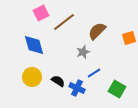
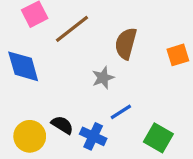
brown semicircle: (97, 31) -> (126, 44), turned -30
yellow circle: (32, 77) -> (30, 136), moved

